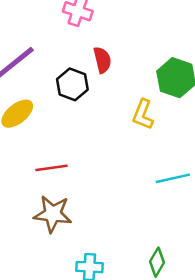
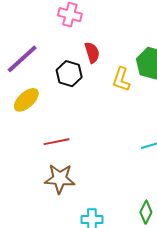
yellow L-shape: (143, 114) -> (121, 79), moved

